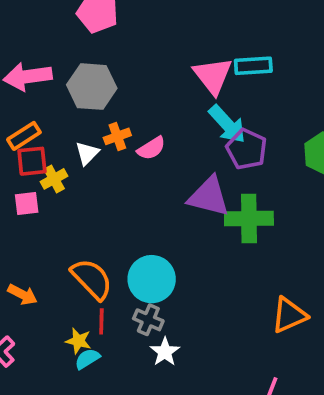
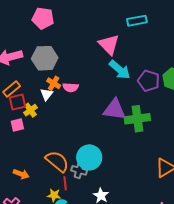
cyan rectangle: (253, 66) -> (137, 21), moved
orange cross: (117, 136) -> (54, 83), moved, turned -32
pink semicircle: (151, 148) -> (71, 87), moved, turned 42
purple pentagon: (247, 149) -> (149, 81), moved
gray cross: (148, 320) -> (79, 170), moved

